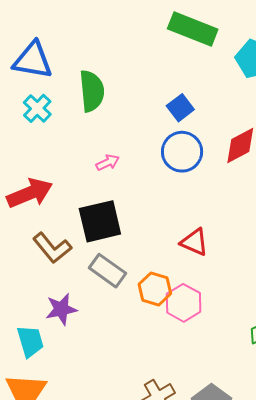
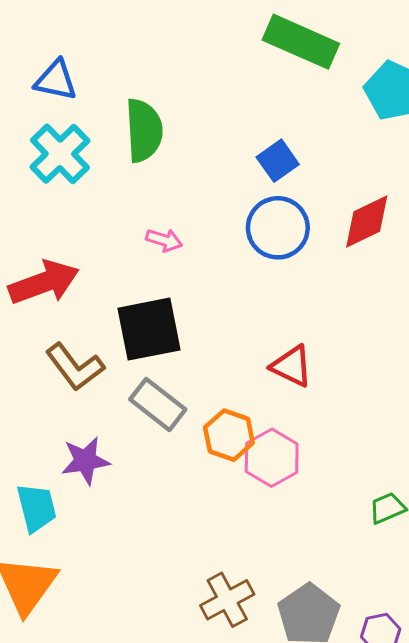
blue triangle: (33, 60) -> (56, 80), size x0.7
cyan cross: (37, 108) -> (60, 154), size x1.4
pink arrow: (108, 163) -> (164, 240), turned 40

